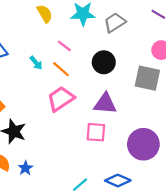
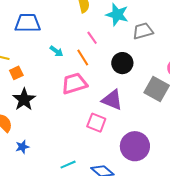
cyan arrow: (36, 63) -> (56, 51), moved, turned -32
blue star: (25, 168) -> (22, 147), moved

